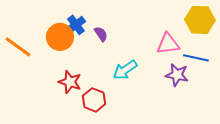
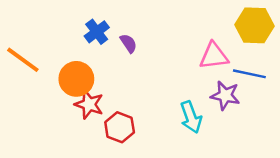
orange circle: (60, 37) -> (76, 79), moved
cyan arrow: (125, 70) -> (191, 117), moved, turned -75

